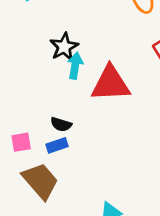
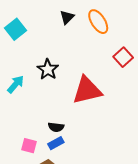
cyan arrow: (75, 66) -> (16, 84), moved, turned 42
pink square: (21, 142) -> (29, 146), turned 35

